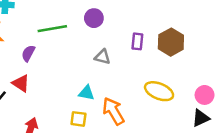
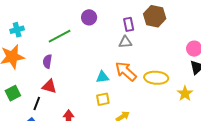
gray triangle: (102, 57) -> (125, 42), moved
yellow ellipse: (159, 91) -> (156, 78), moved
orange arrow: (113, 111) -> (126, 71), moved

